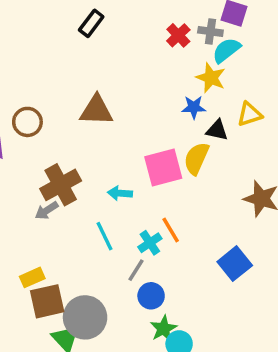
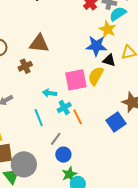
blue star: (194, 107) -> (96, 46), size x1.5
brown cross: (61, 185) -> (25, 66), moved, size x0.6
cyan cross: (150, 243) -> (64, 107), moved
blue square: (235, 264) -> (116, 122), moved

